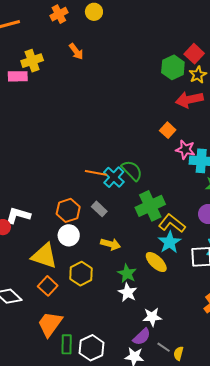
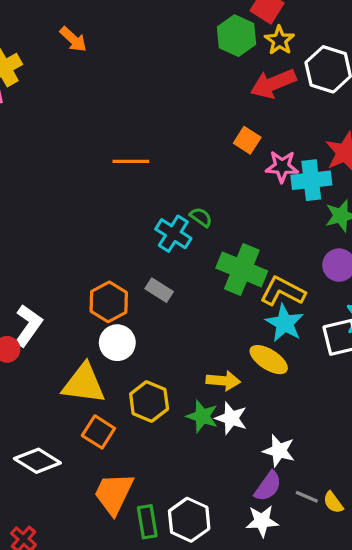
green semicircle: (132, 171) -> (201, 217), size x0.6
orange line: (96, 173) -> (131, 161), moved
green cross: (150, 206) -> (242, 269), turned -32
white L-shape: (18, 215) -> (28, 325), turned 120
yellow arrow: (111, 244) -> (223, 381), moved
green star: (127, 273) -> (202, 416), moved
white star: (152, 317) -> (279, 451), turned 30
yellow semicircle: (178, 353) -> (333, 502), turned -40

